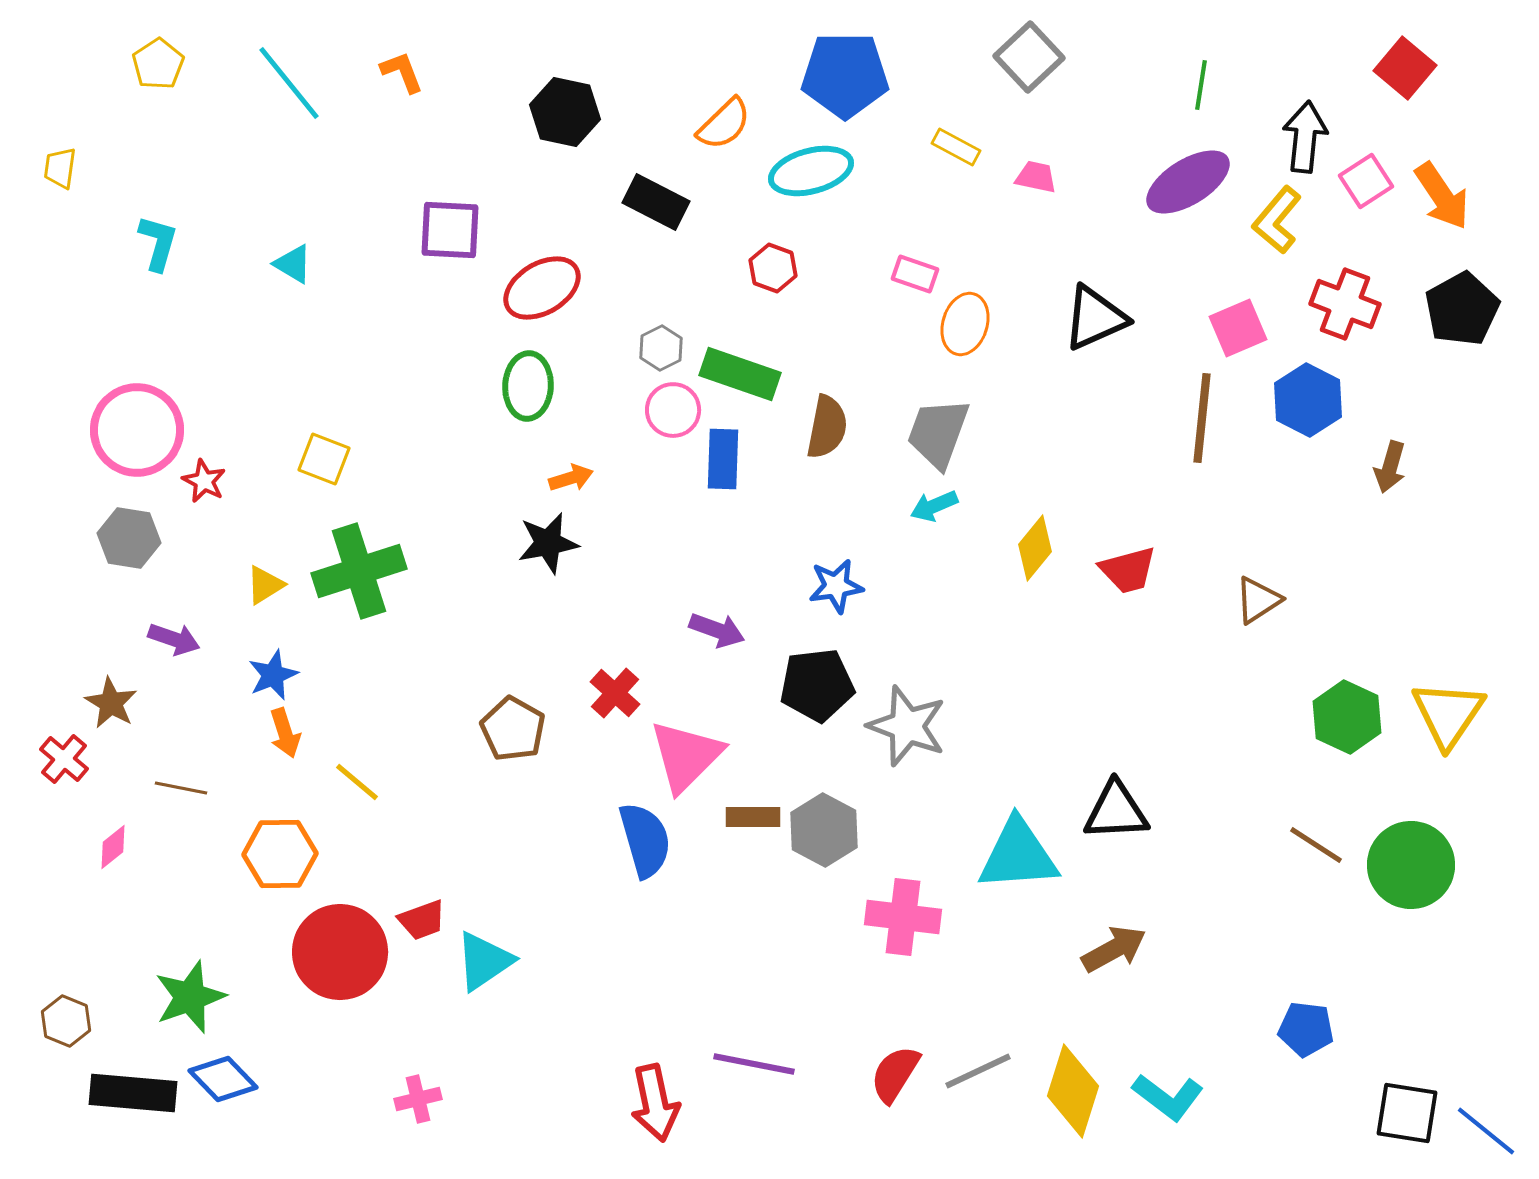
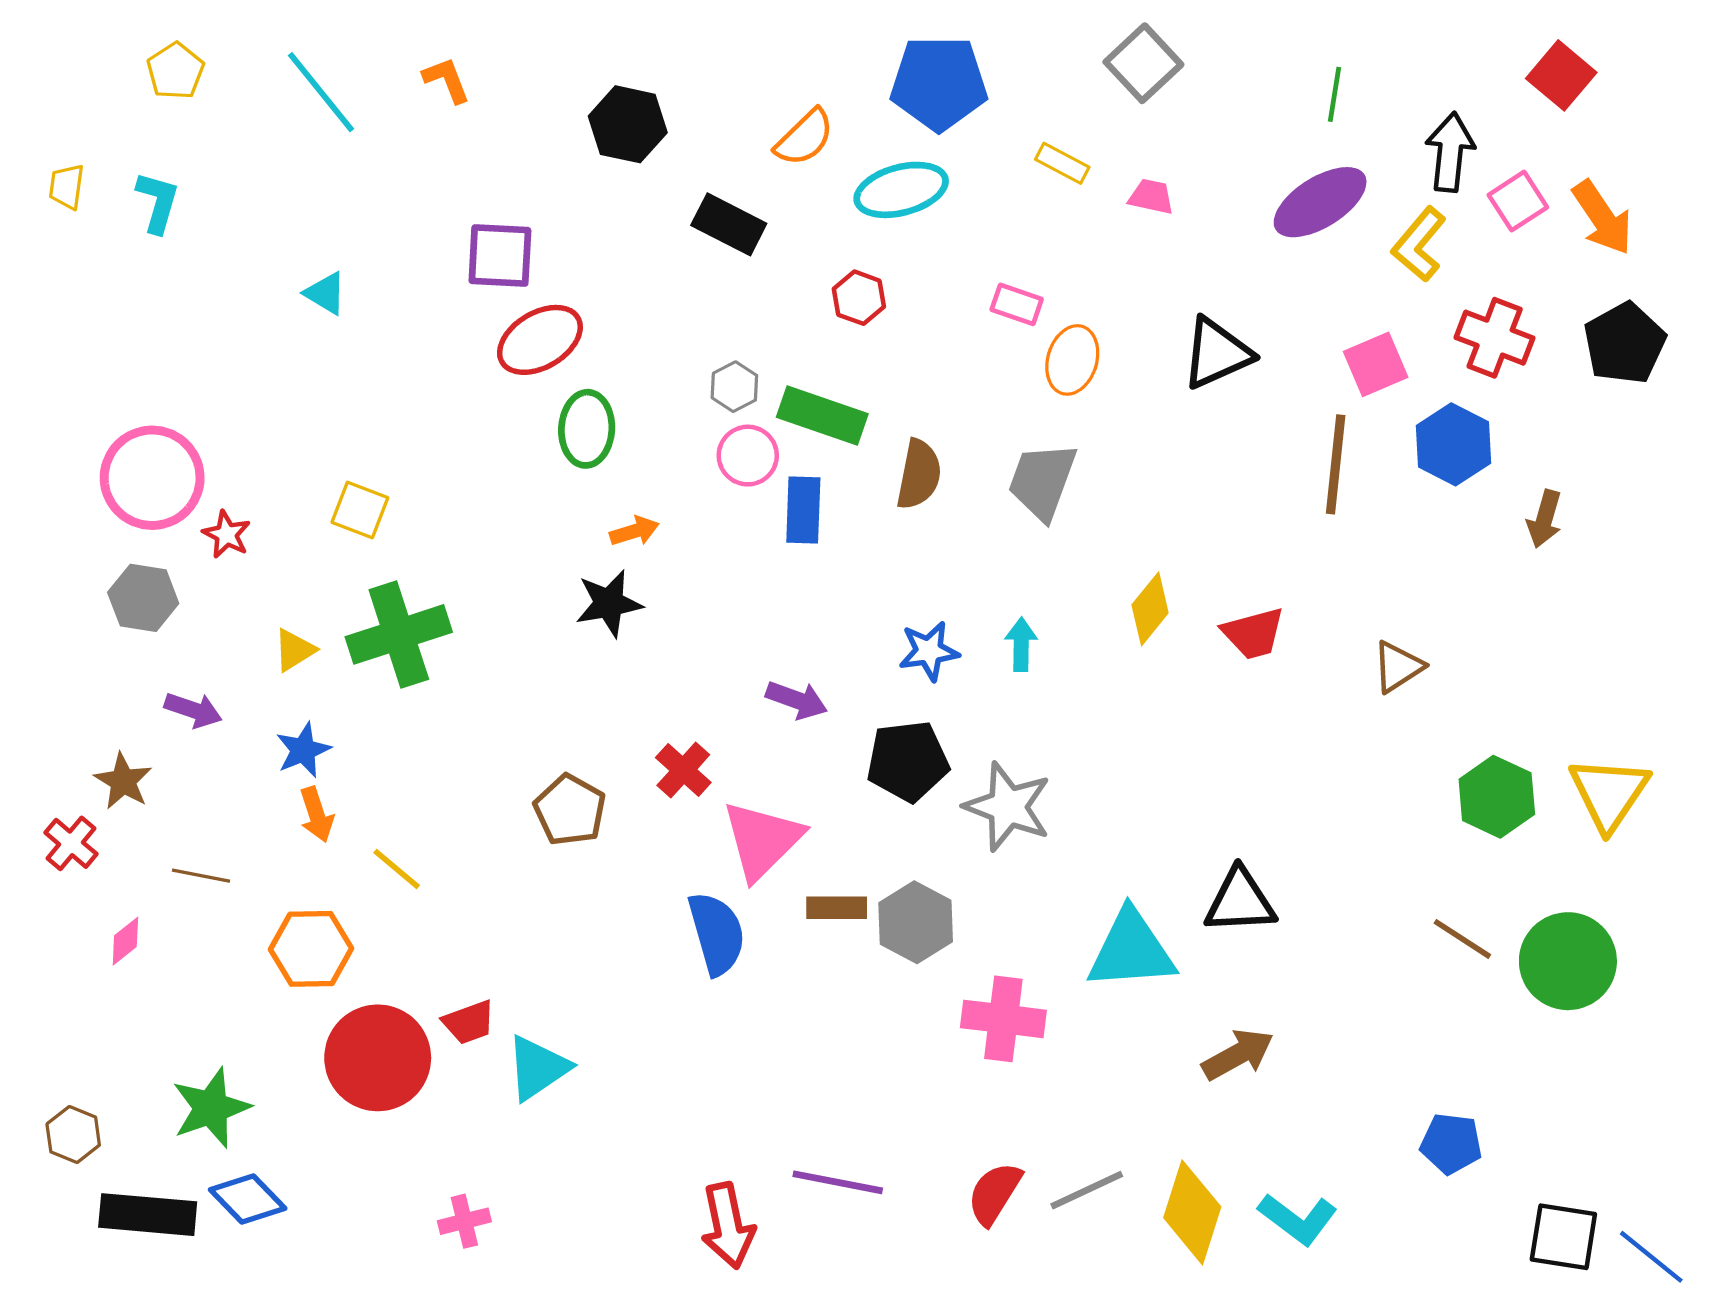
cyan L-shape: (158, 243) -> (158, 202), moved
red ellipse: (542, 288) -> (540, 340), moved
cyan arrow: (934, 506) -> (1021, 644), moved, turned 114

